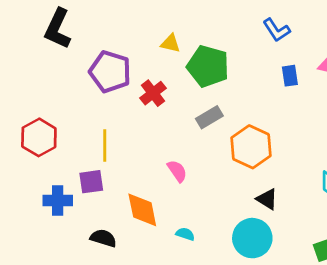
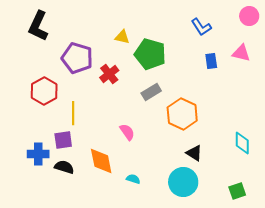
red hexagon: (39, 137) -> (44, 91), moved
black semicircle: (103, 238) -> (64, 167), moved

